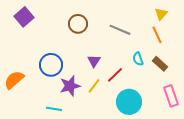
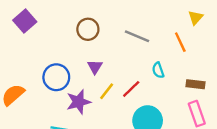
yellow triangle: (161, 14) -> (196, 18), moved
purple triangle: (94, 61) -> (95, 67), moved
brown rectangle: (160, 64) -> (196, 84), moved, turned -35
yellow line: (94, 86) -> (107, 91), moved

